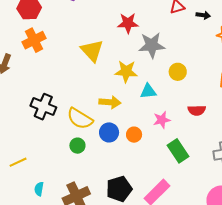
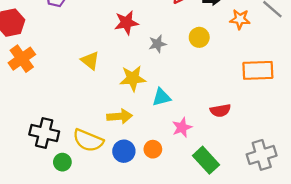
gray star: (152, 45) -> (157, 44), size x0.6
yellow triangle: (92, 51) -> (90, 61), size x0.7
yellow circle: (178, 72) -> (199, 37), moved
green circle: (77, 146) -> (62, 162), moved

